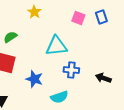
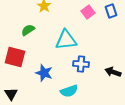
pink square: (78, 18) -> (88, 12), turned 32
green semicircle: (10, 37) -> (28, 30), moved

